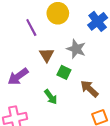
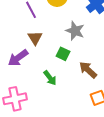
brown triangle: (47, 55) -> (35, 38), moved

